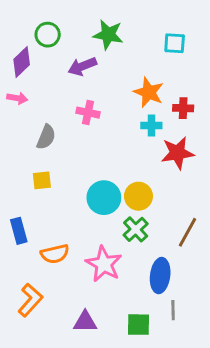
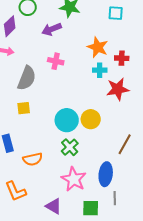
gray semicircle: (46, 137) -> (27, 78), size x1.4
green cross: (136, 229) -> (70, 147), moved
pink star: (104, 264) -> (74, 179), moved
orange L-shape: (30, 300) -> (16, 191), turned 115
purple triangle: (85, 322) -> (54, 206), turned 30

